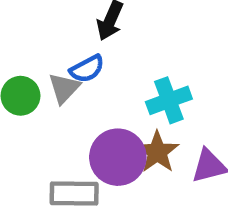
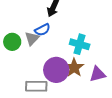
cyan cross: (169, 100) -> (80, 44), turned 36

